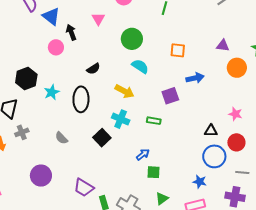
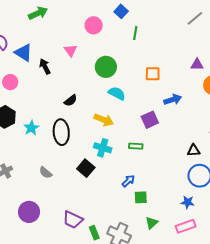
pink circle: (56, 47) -> (10, 82), moved

